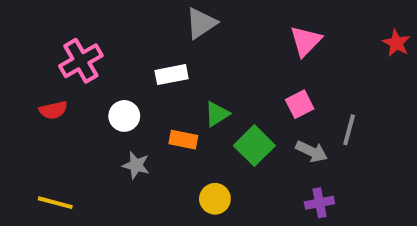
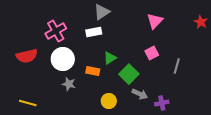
pink cross: (81, 61) -> (56, 31), moved
white rectangle: (172, 75) -> (94, 32), moved
red semicircle: (53, 110) -> (27, 56), size x1.5
white circle: (124, 116) -> (63, 59), size x1.5
gray arrow: (312, 151) -> (140, 94), moved

